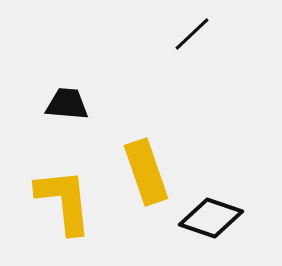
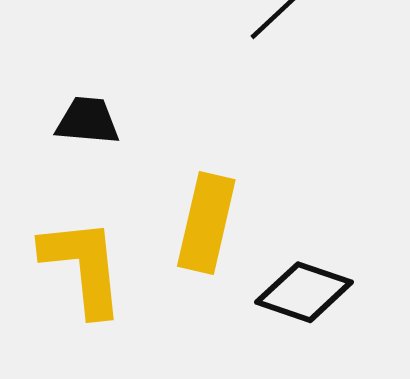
yellow rectangle: (146, 172) -> (206, 223), turned 32

